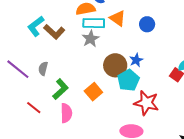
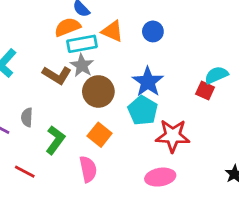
brown L-shape: (54, 32) -> (57, 75), moved
blue star: (136, 60) -> (148, 82), size x1.6
brown circle: (115, 65) -> (98, 91), moved
pink semicircle: (66, 113) -> (88, 169), moved

